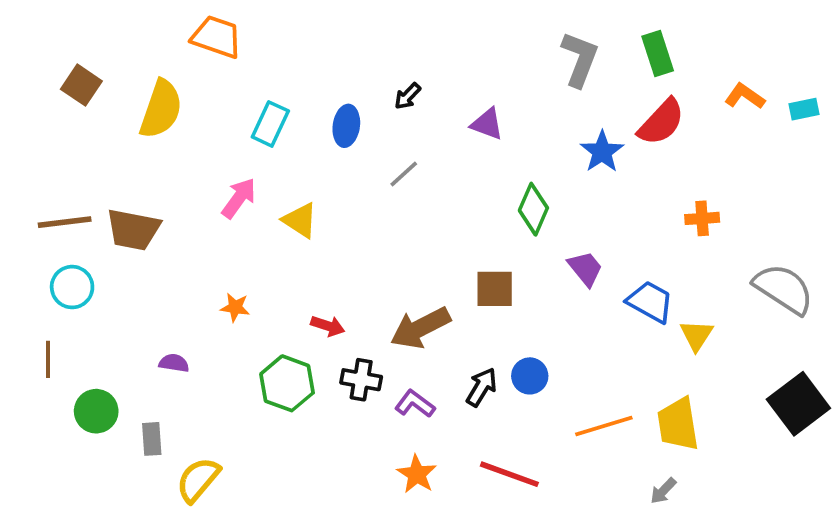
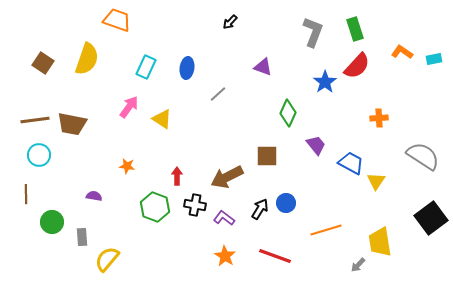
brown square: (81, 85) -> (43, 63), moved
black arrow: (407, 96) -> (230, 22), moved
red arrow: (328, 326) -> (177, 176), turned -108
yellow trapezoid: (678, 424) -> (380, 242), moved

